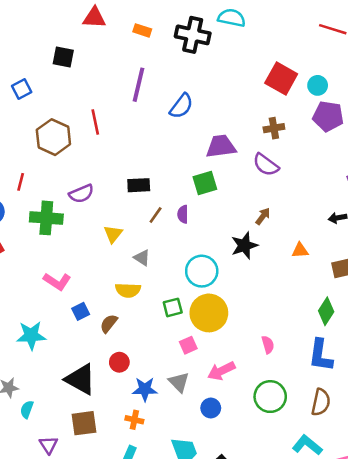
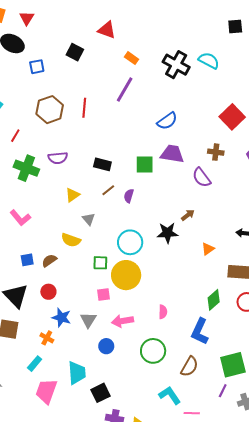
orange rectangle: (142, 30) -> (132, 58), moved
blue semicircle: (181, 106) -> (167, 121), moved
green square: (205, 183) -> (145, 165), moved
orange triangle: (300, 250) -> (208, 249), turned -48
blue square: (81, 311) -> (27, 260), moved

